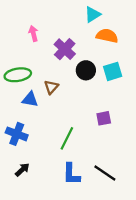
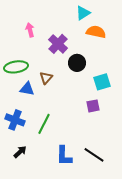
cyan square: (113, 71) -> (102, 82), moved
green line: (67, 138) -> (44, 124), moved

